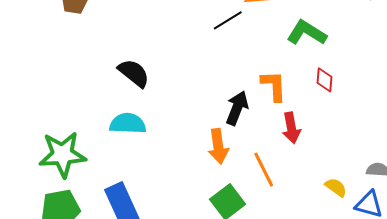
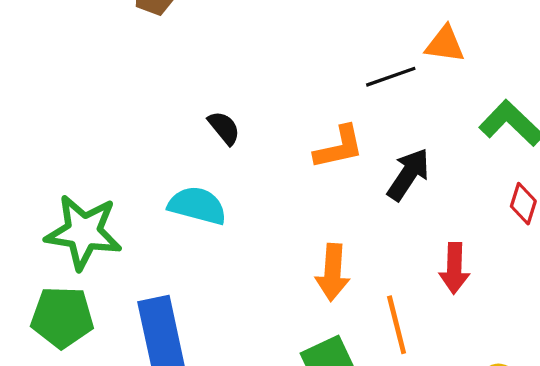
black semicircle: (134, 73) -> (224, 128), size x0.7
orange L-shape: (274, 86) -> (339, 147), moved, turned 68
black arrow: (237, 108) -> (408, 174), moved

